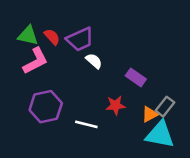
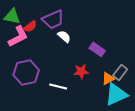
red semicircle: (52, 37) -> (30, 26), moved, turned 96
cyan triangle: (160, 135) -> (116, 94), turned -35

